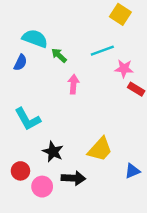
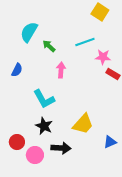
cyan semicircle: (35, 38) -> (29, 32), turned -80
blue semicircle: (20, 63) -> (17, 70), moved
cyan L-shape: (28, 119) -> (44, 99), moved

